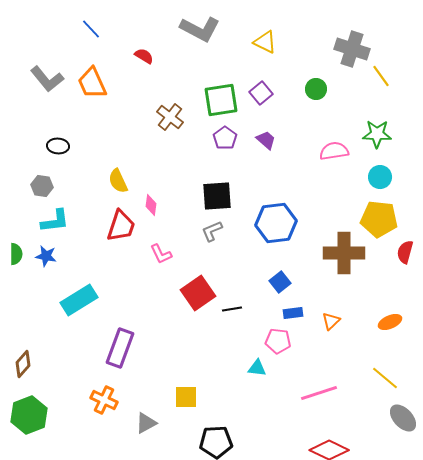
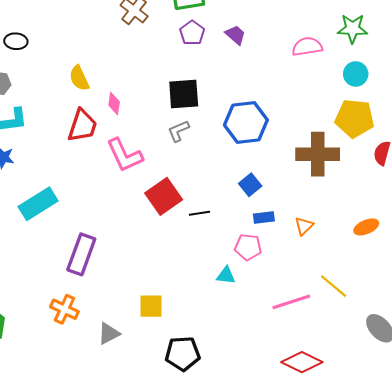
pink L-shape: (161, 254) -> (125, 155), size x1.6
yellow line: (385, 378) -> (334, 286), moved

